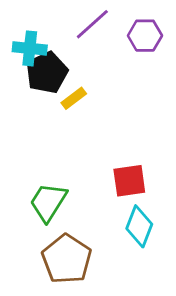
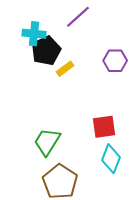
purple hexagon: (145, 36) -> (115, 61), moved

